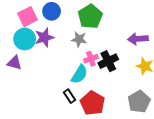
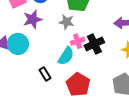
cyan circle: (25, 39) -> (18, 44), moved
black rectangle: (69, 96) -> (45, 74), moved

